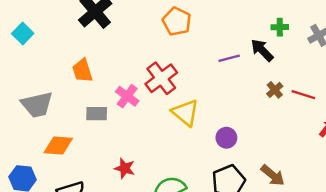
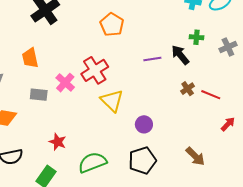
brown arrow: (273, 175) -> (195, 156), moved

